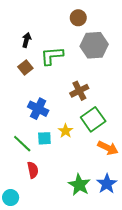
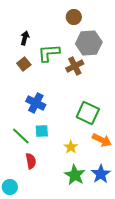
brown cross: (79, 91) -> (75, 66), moved
green square: (93, 119) -> (88, 113), turned -30
yellow star: (66, 131) -> (71, 147), moved

